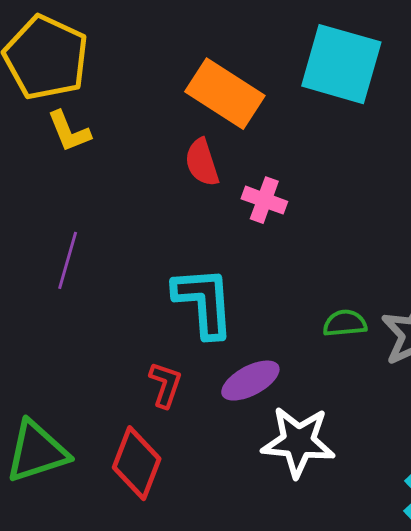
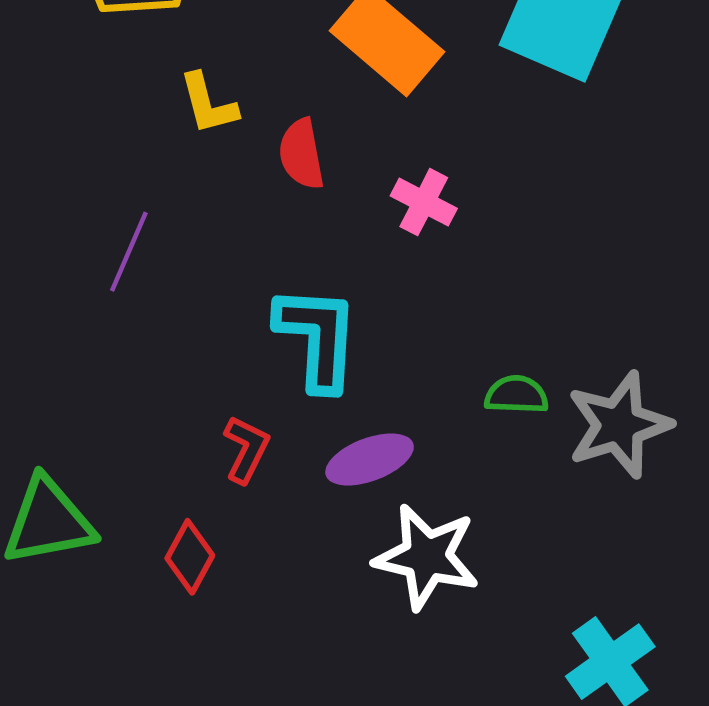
yellow L-shape: (69, 131) -> (208, 104), moved
red semicircle: (202, 162) -> (301, 154), moved
red diamond: (137, 463) -> (190, 557), size x0.7

